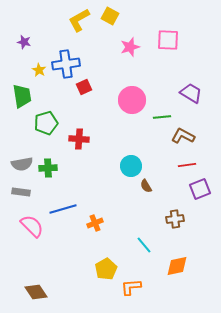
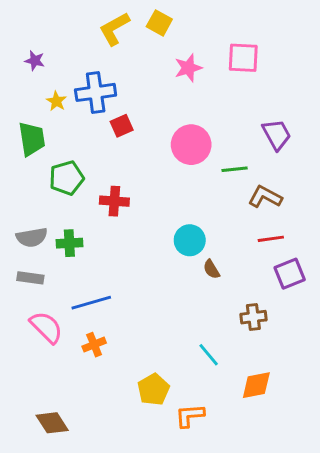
purple trapezoid: (191, 93) -> (277, 135), turned 30
orange cross: (95, 223) -> (94, 345), moved

